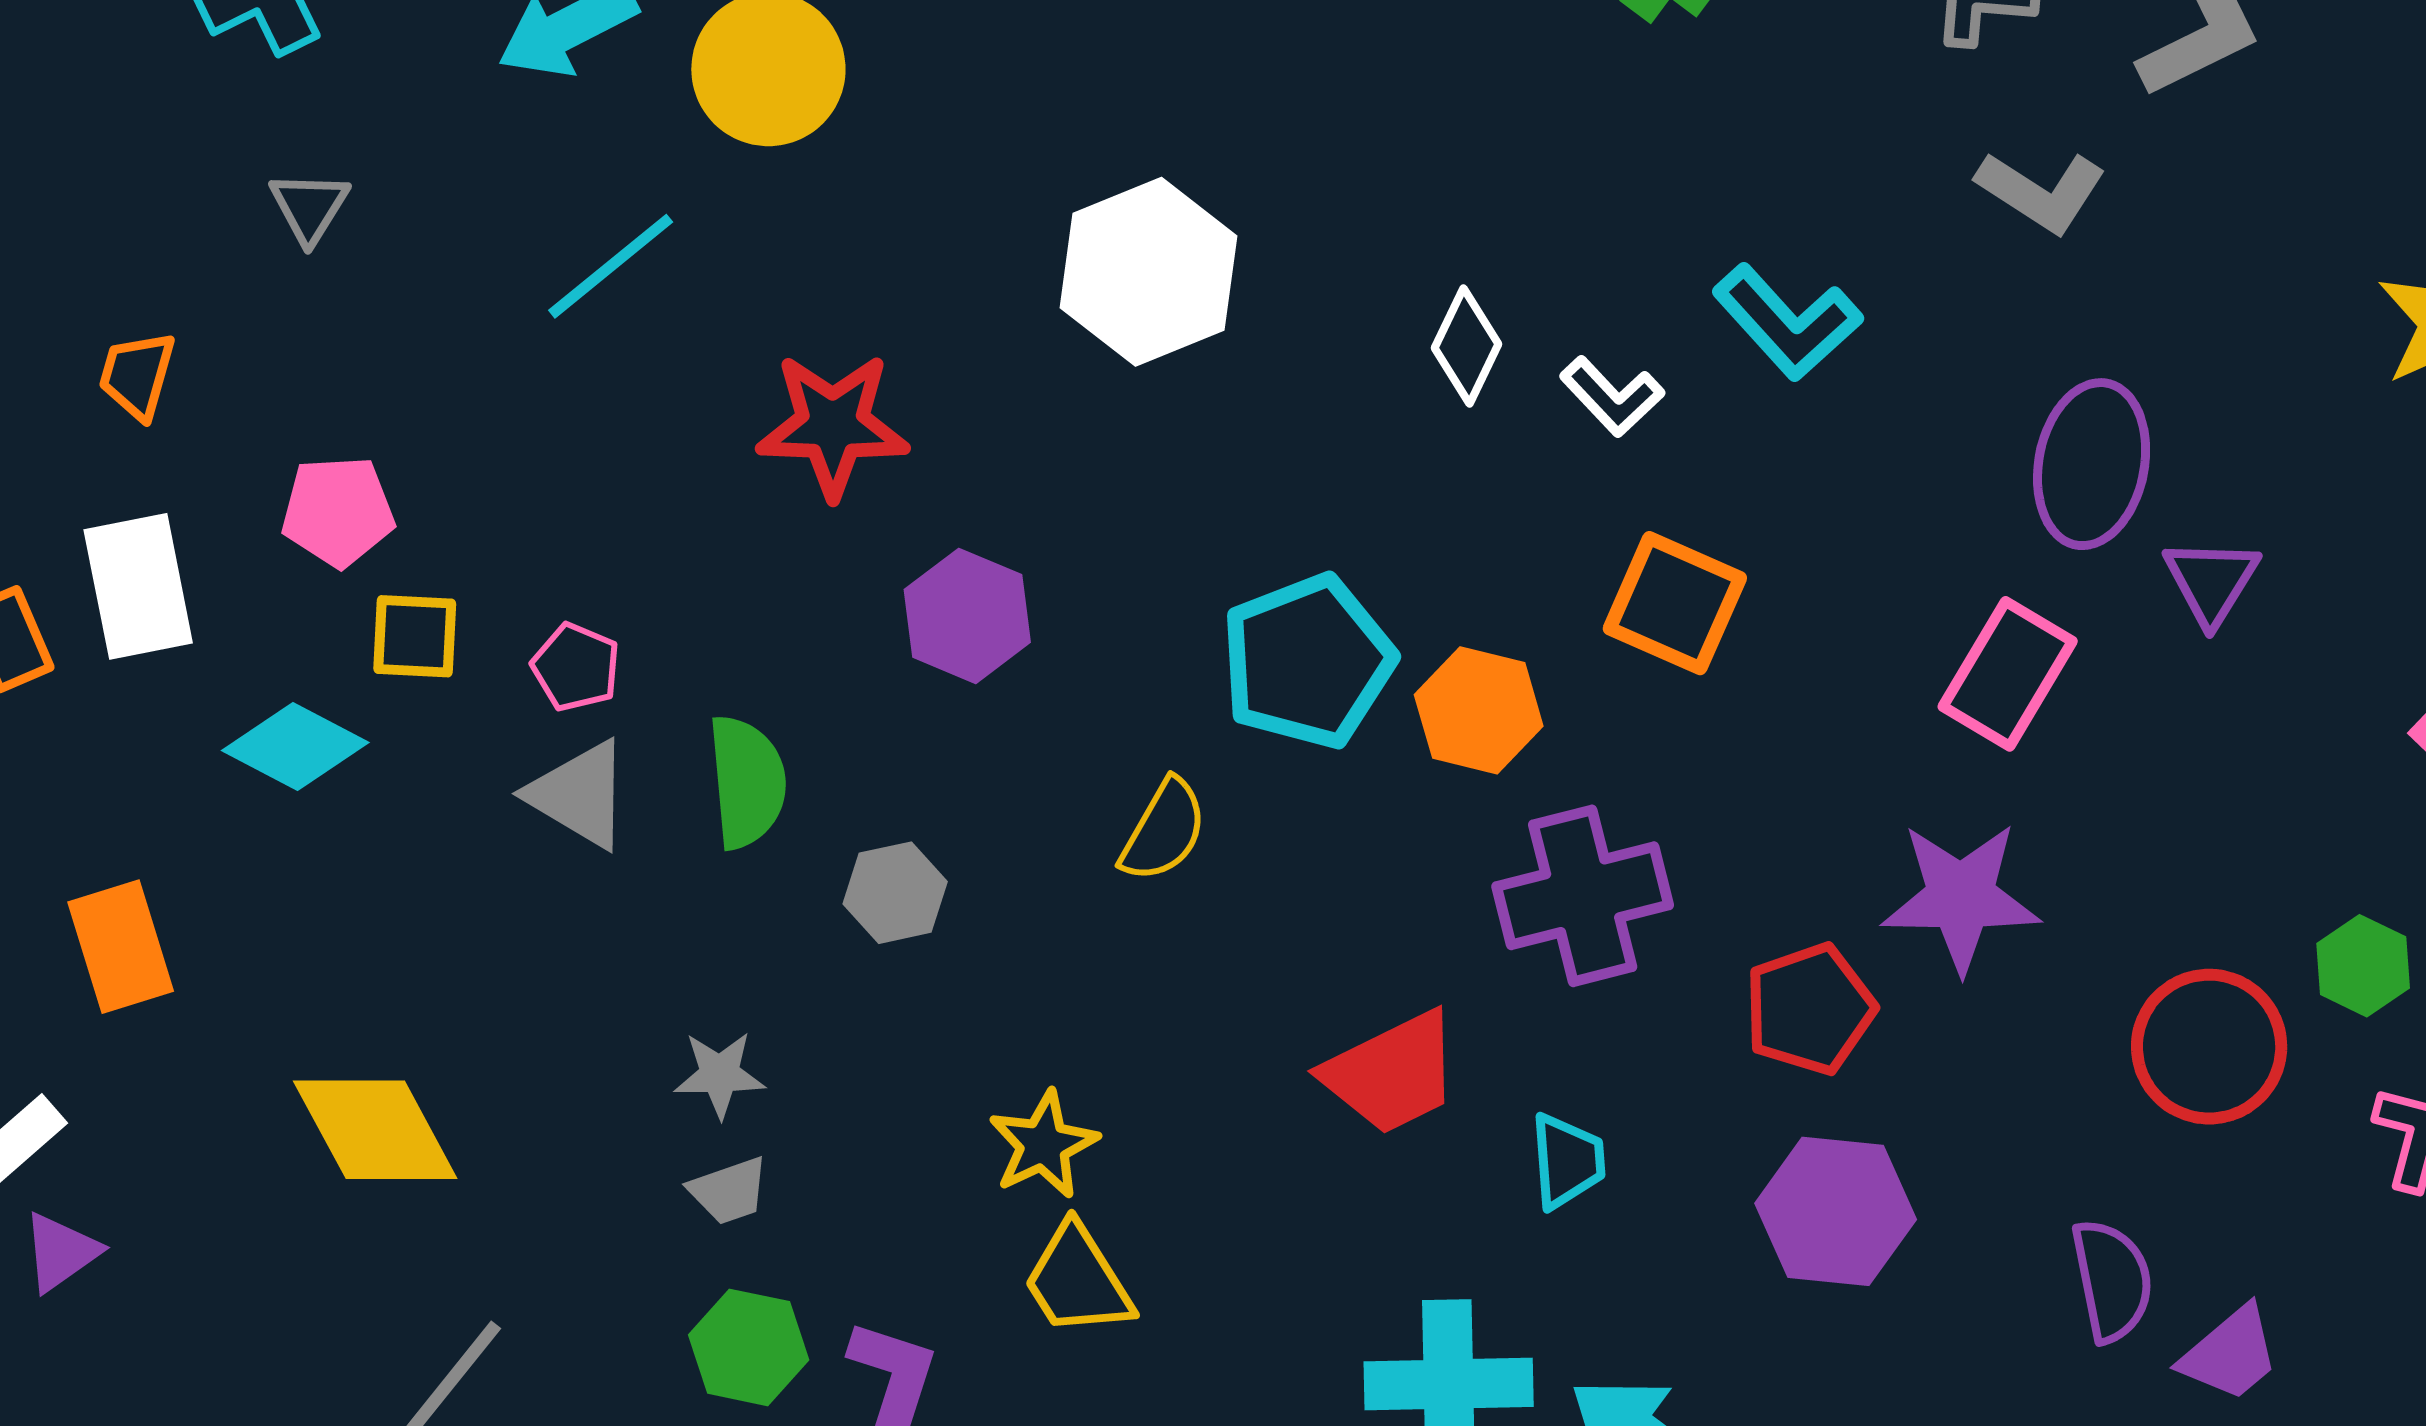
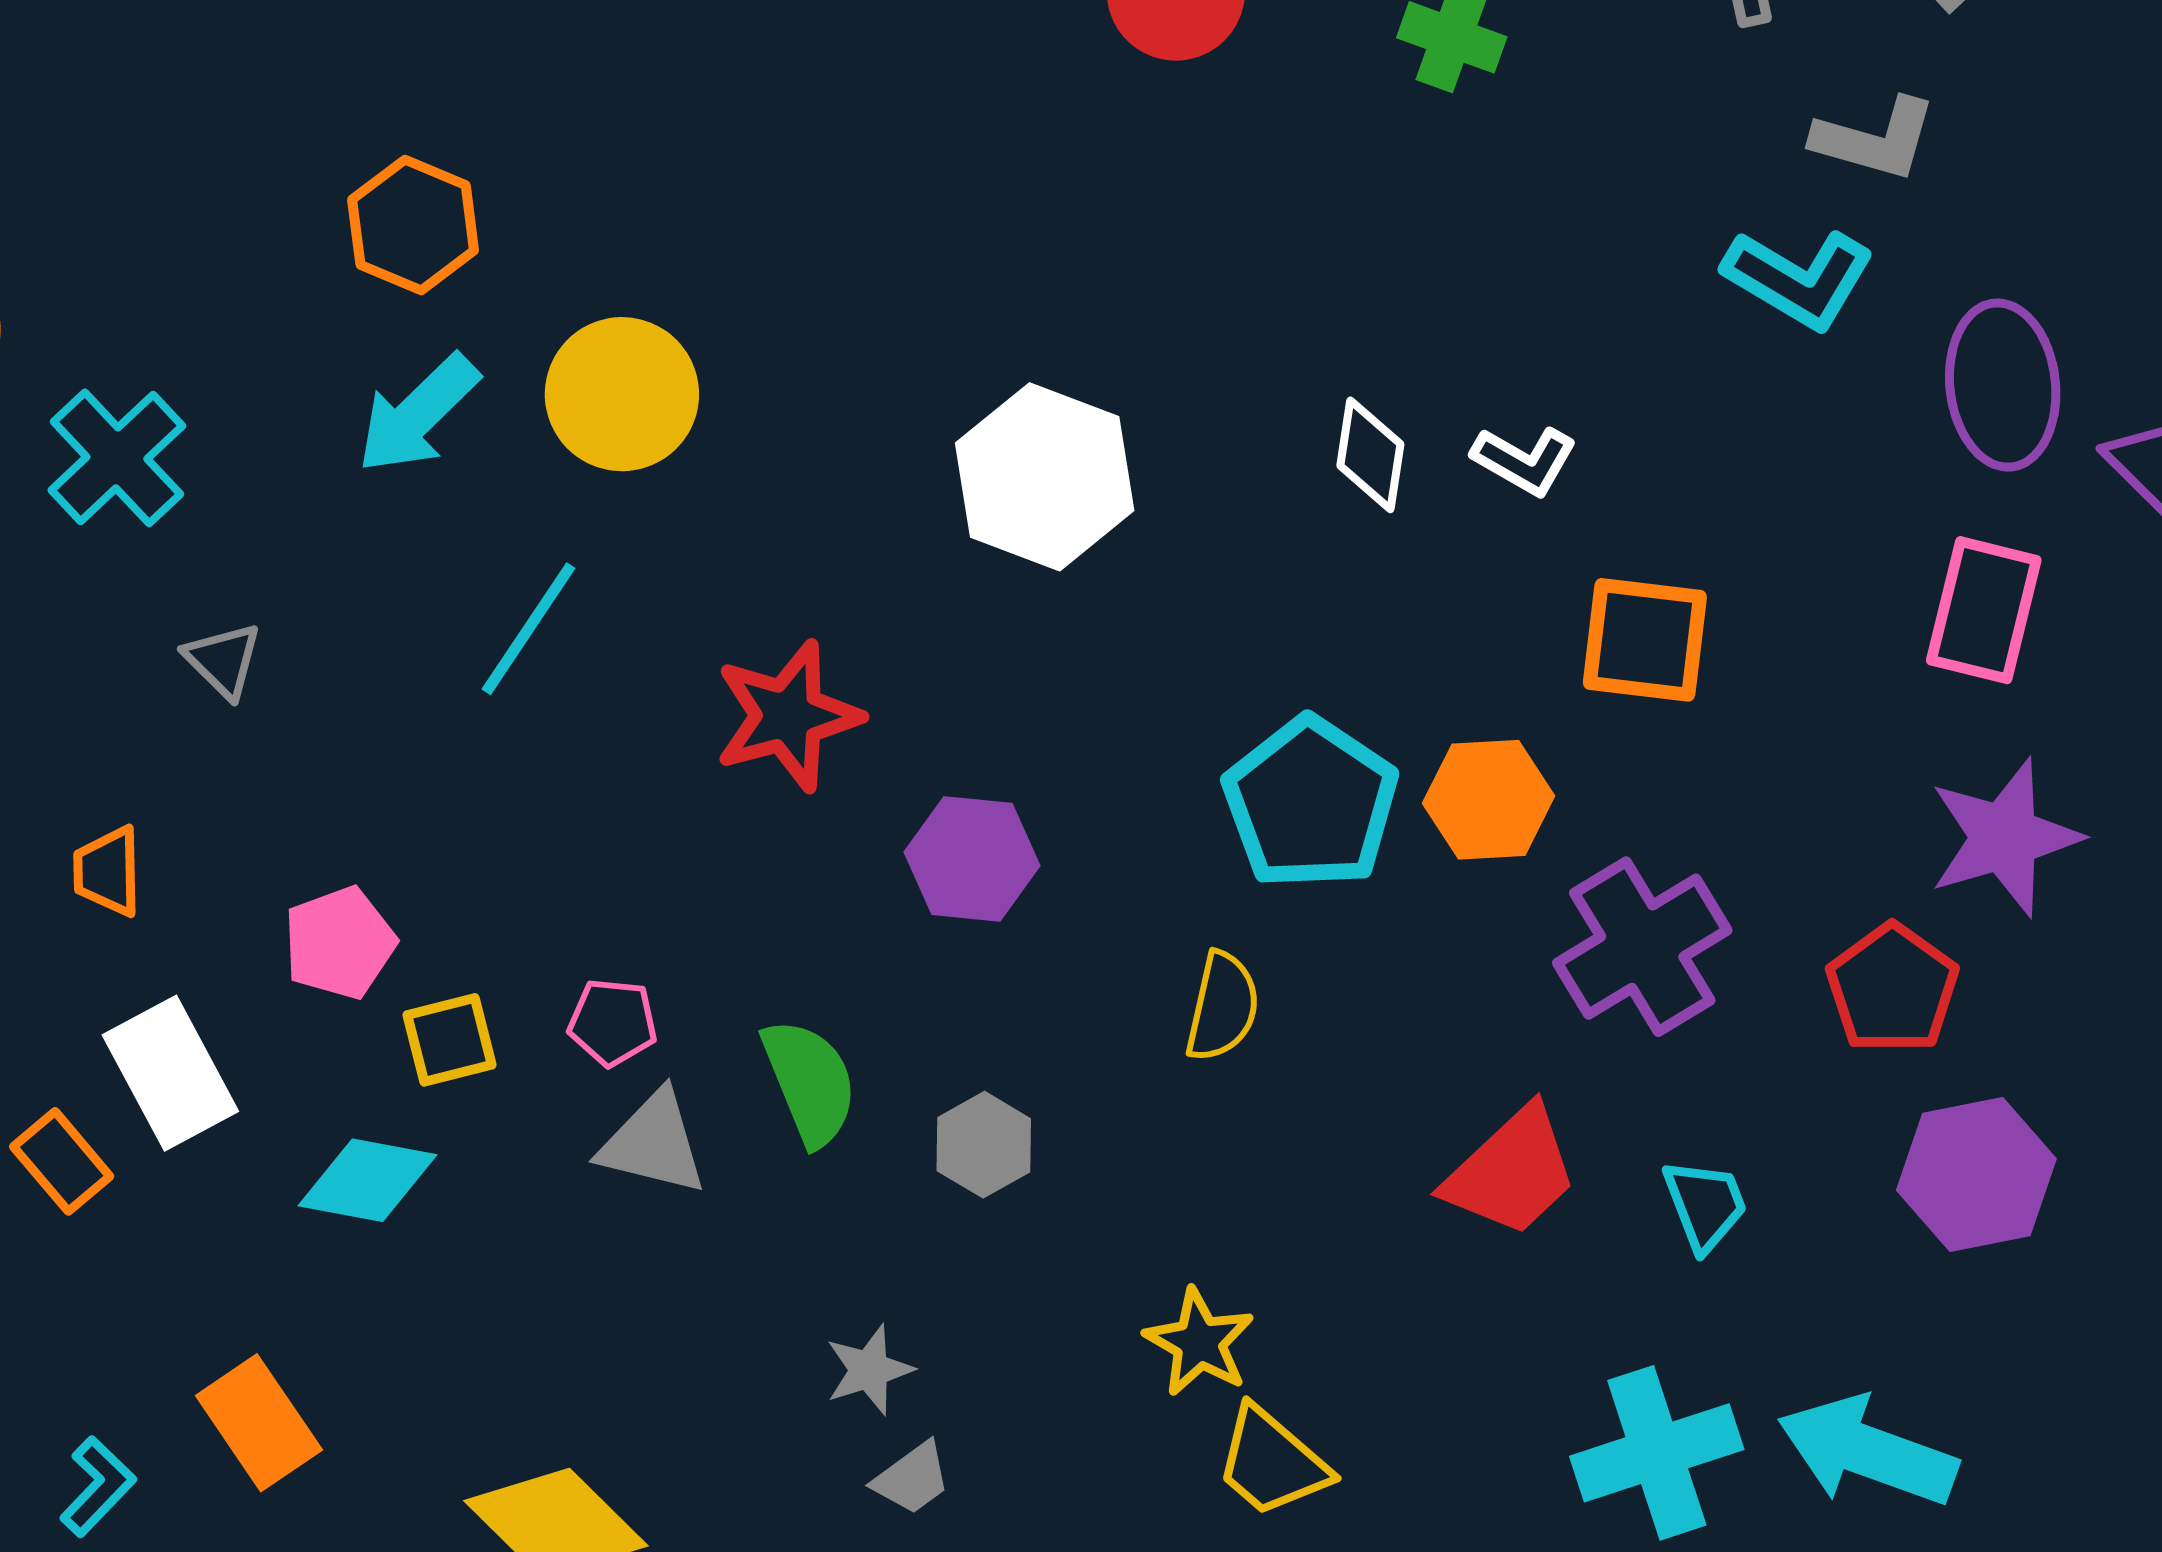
cyan L-shape: (1787, 322) -> (1799, 279), moved

